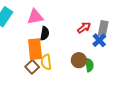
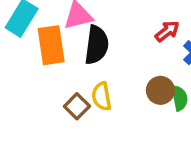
black semicircle: (45, 33) -> (97, 45), size x1.5
orange rectangle: (35, 49) -> (51, 45), moved

